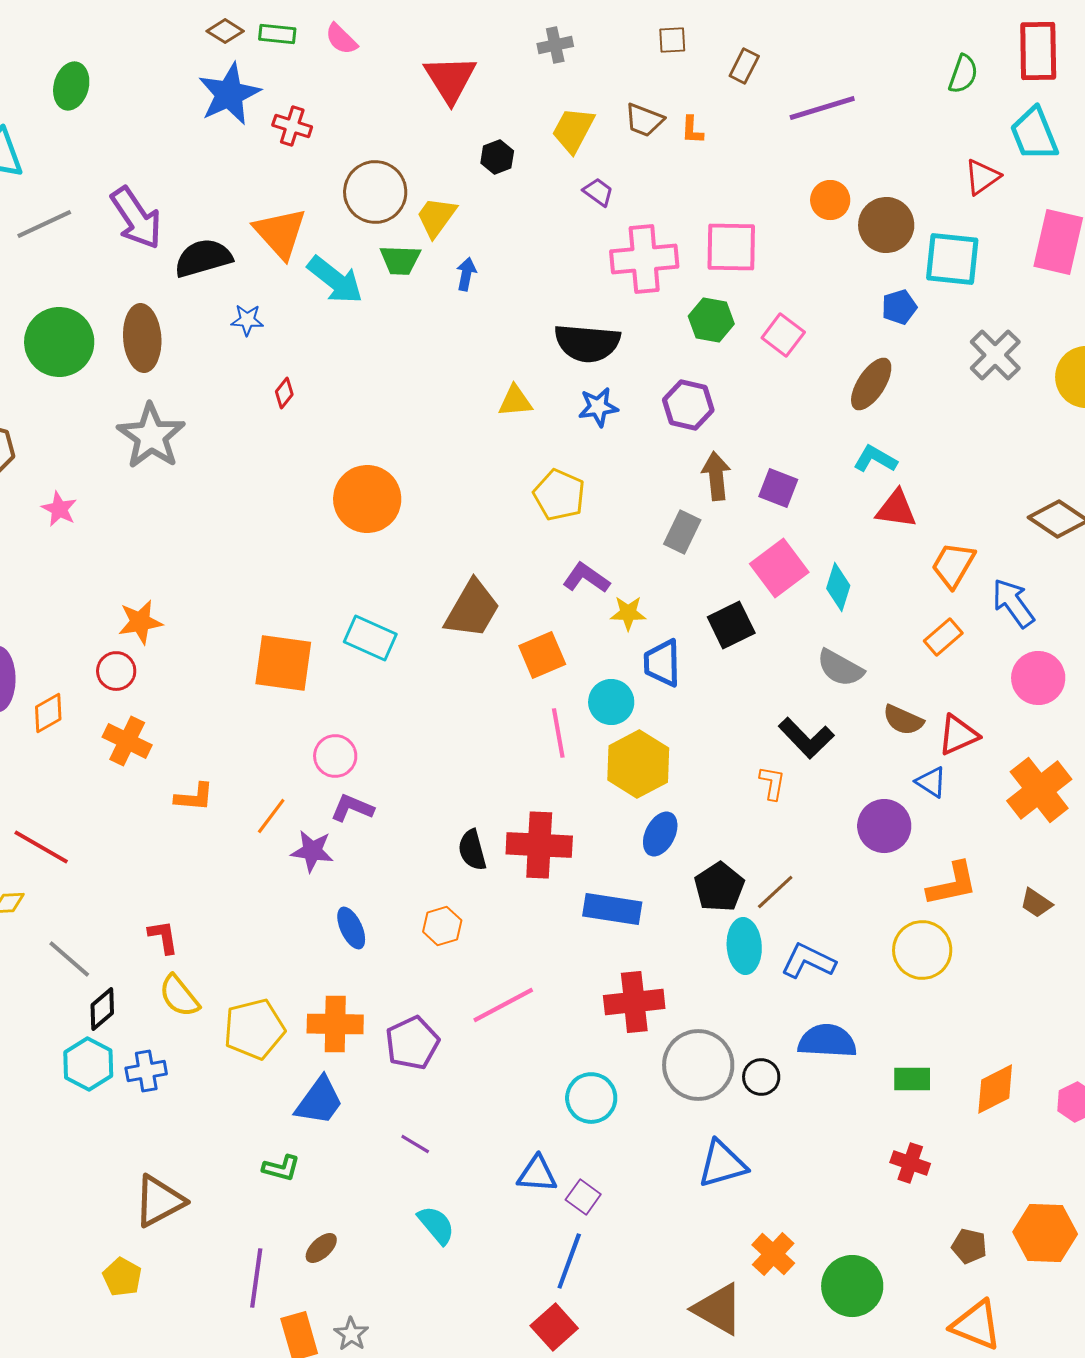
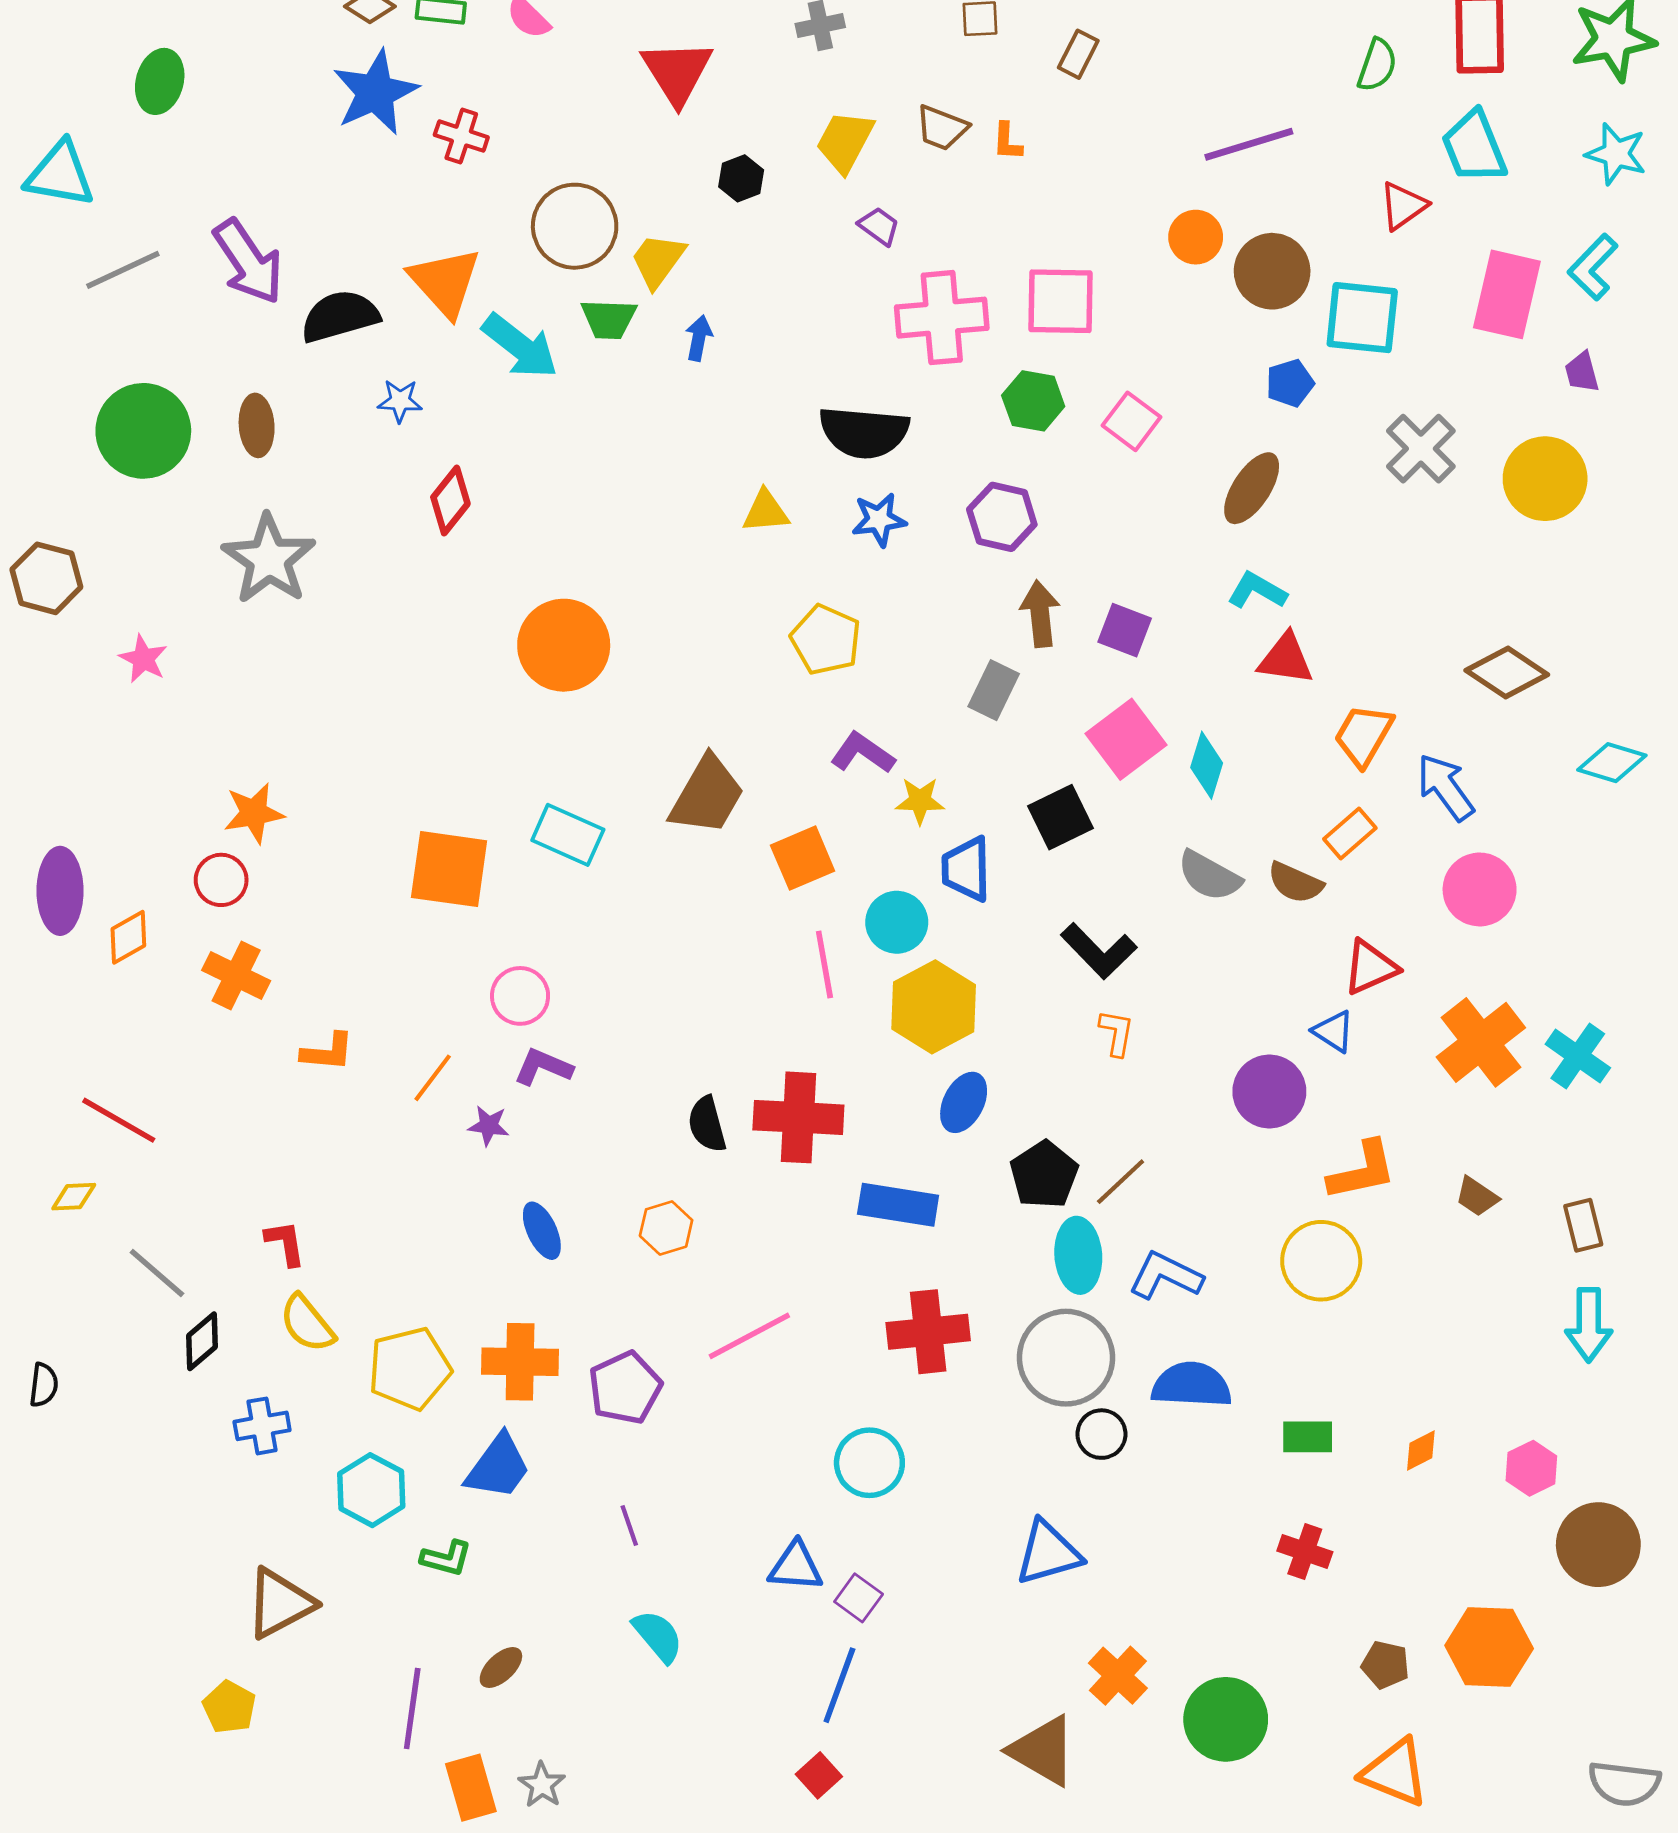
purple line: (822, 108) -> (1249, 144), moved
brown ellipse: (142, 338) -> (257, 425), size x0.7
red diamond: (284, 393) -> (450, 500), size x1.6
brown semicircle: (903, 720) -> (1295, 883), moved
black L-shape: (806, 738) -> (1099, 951), moved
purple star: (312, 851) -> (489, 1126), size x0.7
cyan hexagon: (88, 1064) -> (371, 1490), moved
gray circle: (698, 1065) -> (1066, 1358), moved
orange diamond: (995, 1089) -> (1421, 1450), size x0.6
purple line: (415, 1144) -> (629, 1526), turned 40
red square: (554, 1327) -> (819, 1775), size x0.7

